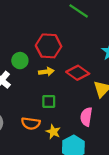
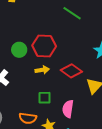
green circle: (20, 61) -> (19, 50), moved
pink semicircle: (86, 117) -> (68, 109), moved

